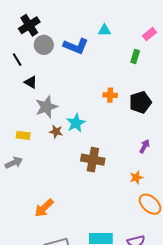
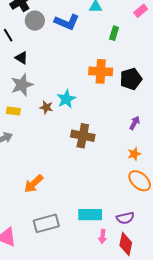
green rectangle: (135, 56) -> (114, 33), moved
orange cross: (110, 95) -> (101, 71), size x1.6
gray star: (46, 107) -> (22, 85), moved
orange star: (136, 177) -> (134, 154), moved

